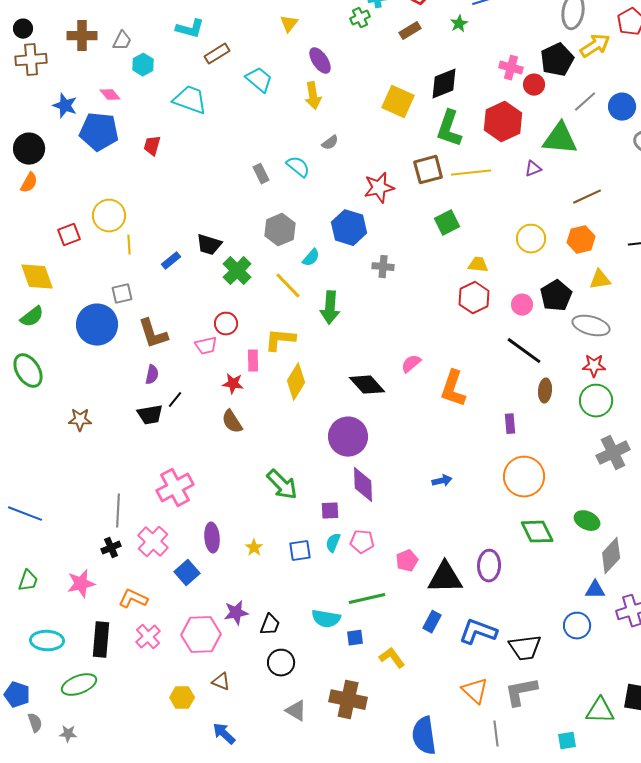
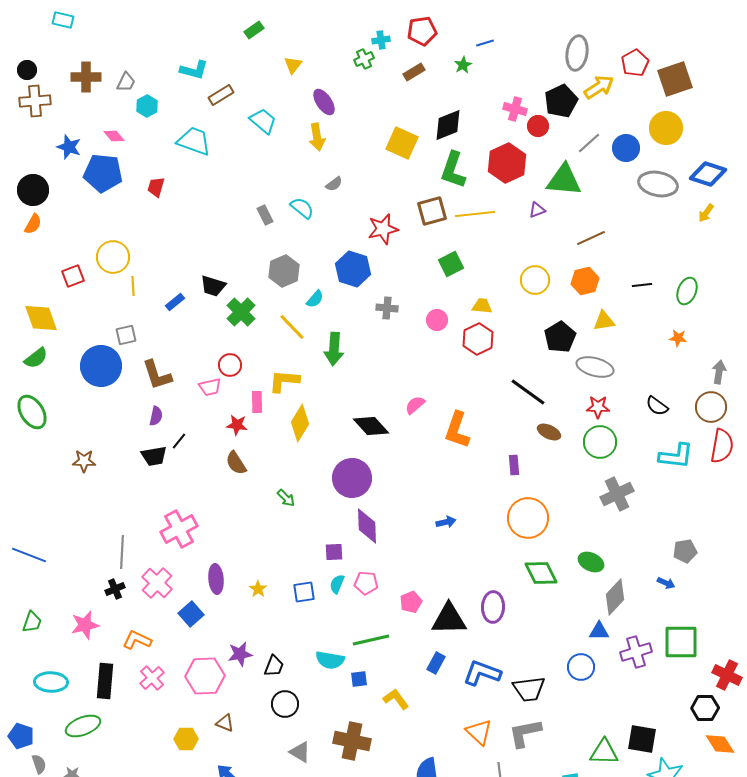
pink circle: (522, 305) -> (437, 320), moved
brown ellipse: (545, 391) -> (549, 432), turned -70
green arrow: (282, 485) -> (286, 498), moved, size x0.6

